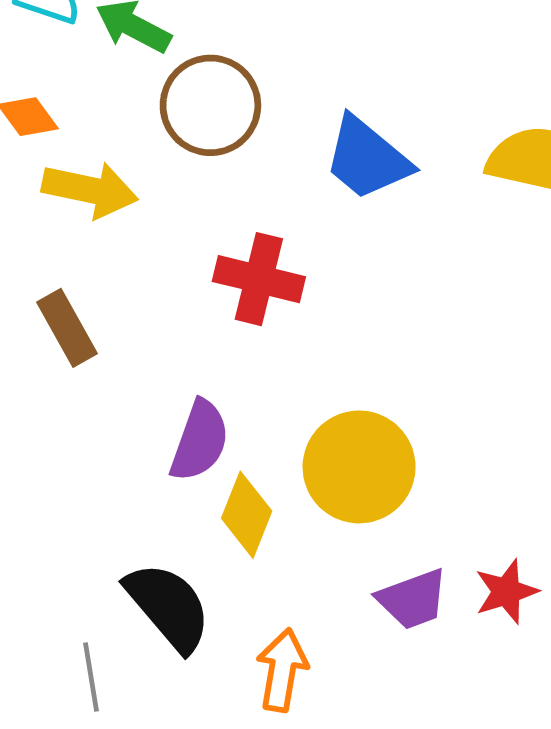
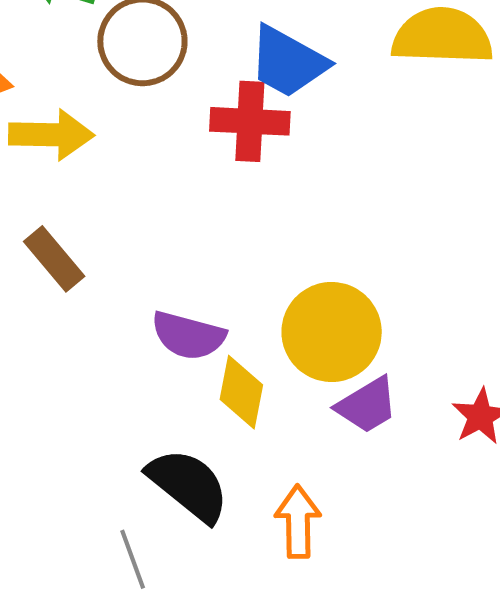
red cross: (259, 279) -> (250, 121), moved
purple semicircle: (200, 441) -> (188, 336), turned 96
purple trapezoid: (413, 599) -> (367, 405), moved

